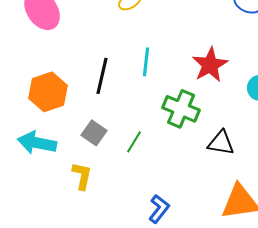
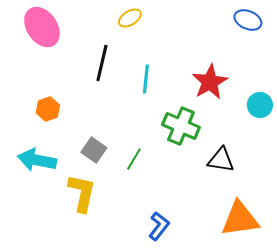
black line: (102, 76) -> (102, 63), moved
orange hexagon: (48, 92) -> (48, 109), size x0.6
yellow L-shape: (82, 176) -> (82, 193), size x1.4

